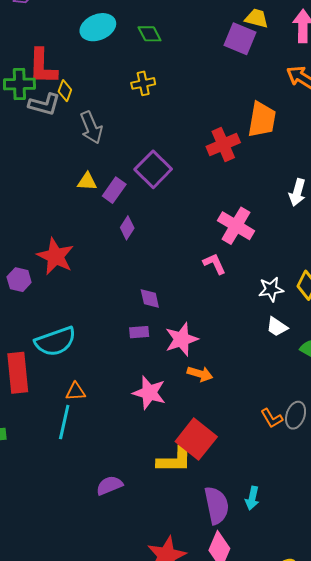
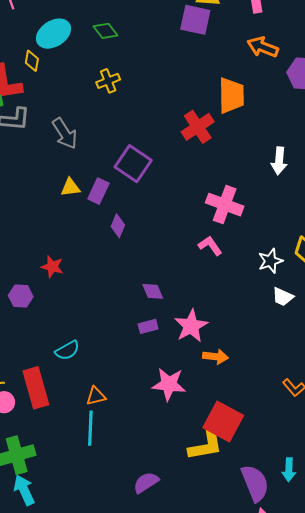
yellow diamond: (65, 91) -> (32, 61), moved
red star: (55, 256) -> (52, 267), size x0.6
cyan semicircle: (55, 341) -> (67, 350), size x0.6

